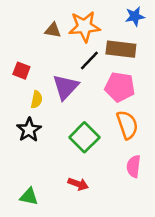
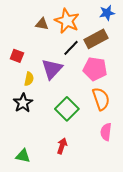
orange star: (84, 26) -> (67, 21), turned 30
brown rectangle: (121, 49) -> (96, 39), turned -35
red arrow: (78, 184) -> (62, 146), turned -91

